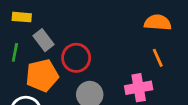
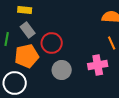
yellow rectangle: (22, 17) -> (25, 10), moved

